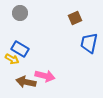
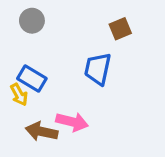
blue trapezoid: (89, 43) -> (98, 69), moved
yellow arrow: (12, 59) -> (19, 95), turned 32

